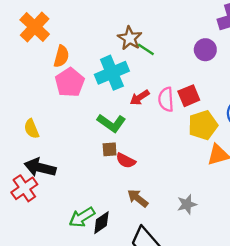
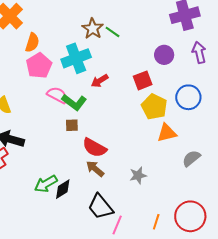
green line: (146, 49) -> (113, 32), moved
purple circle: (205, 50) -> (164, 55), moved
pink semicircle: (166, 99) -> (57, 95), moved, turned 120
yellow pentagon: (203, 125) -> (154, 107), turned -30
red semicircle: (126, 161) -> (94, 148), moved, size x1.4

